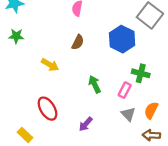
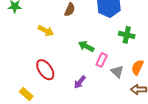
green arrow: (95, 84) -> (86, 46), turned -35
pink rectangle: (125, 90) -> (102, 60), moved

